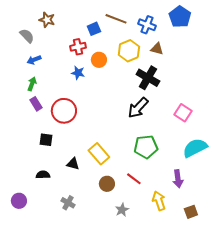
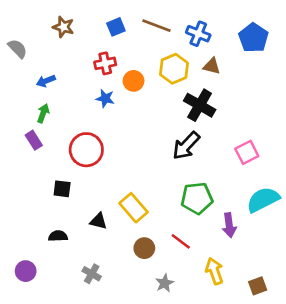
blue pentagon: (180, 17) -> (254, 38), moved
blue square: (94, 29) -> (116, 27), moved
gray semicircle: (27, 36) -> (18, 49), moved
purple rectangle: (36, 104) -> (34, 140), moved
pink square: (183, 113) -> (247, 152), turned 30
purple arrow: (178, 179) -> (229, 225), moved

